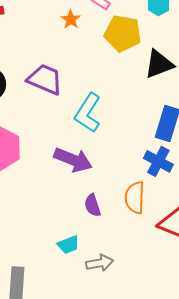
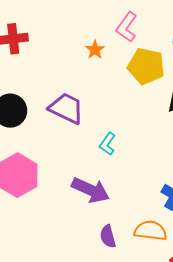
cyan L-shape: (88, 113) -> (108, 144), size x0.6
orange semicircle: (135, 198) -> (150, 231), turned 92

